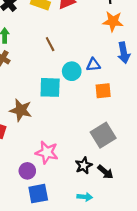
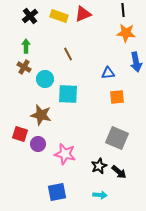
cyan circle: (72, 71) -> (45, 79), moved
gray square: (103, 135) -> (117, 138), turned -35
purple circle: (27, 171) -> (38, 144), moved

